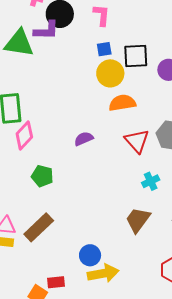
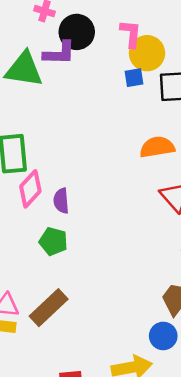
yellow circle: (110, 73) -> (147, 53), moved
purple semicircle: (84, 139) -> (61, 201), moved, turned -72
blue circle: (90, 255) -> (163, 336), moved

